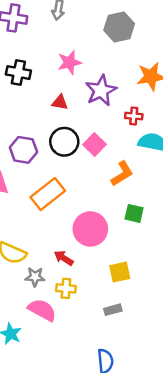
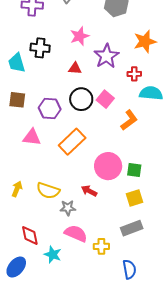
green square: (134, 213) -> (134, 170), moved
yellow cross: (66, 288) -> (101, 246), moved
gray rectangle: (113, 310) -> (132, 228), size x1.5

